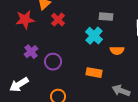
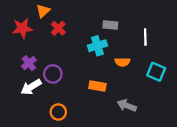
cyan cross: (94, 36) -> (97, 46), turned 30
white arrow: (19, 85) -> (31, 87), moved

